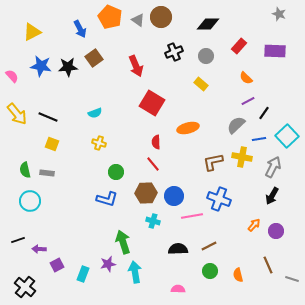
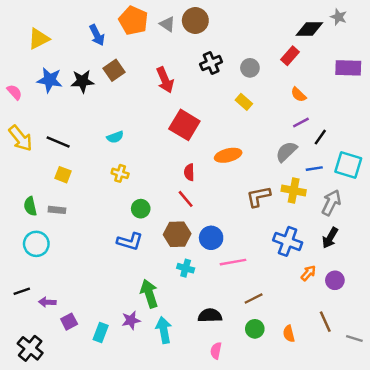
black diamond: (208, 24) -> (309, 29), moved
purple rectangle: (275, 51) -> (348, 68), moved
cyan square: (287, 136) -> (348, 165), turned -30
blue cross: (219, 199) -> (288, 241), moved
black semicircle: (178, 249) -> (210, 315), moved
pink semicircle: (178, 289) -> (216, 351), turned -80

